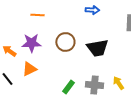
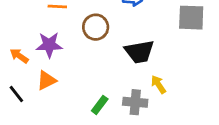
brown circle: (65, 42) -> (96, 27), moved
yellow arrow: (118, 83) -> (158, 84), moved

